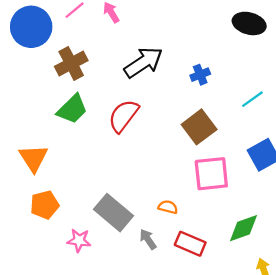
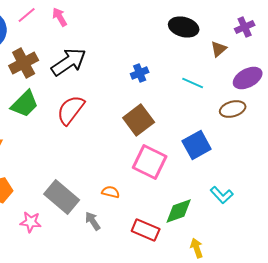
black arrow: (143, 62) -> (69, 62), moved
cyan line: (252, 99) -> (193, 83), moved, turned 60
pink square: (211, 174) -> (150, 162), turned 32
red rectangle: (190, 244) -> (146, 230), moved

